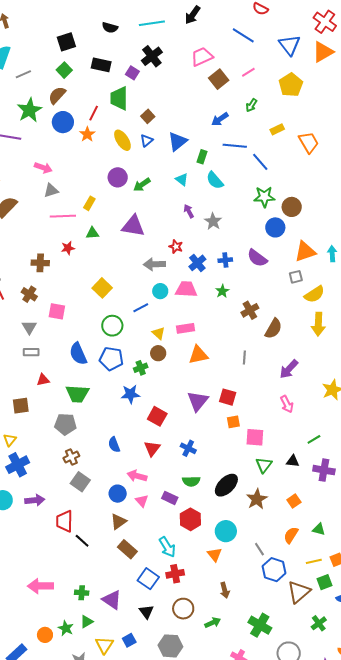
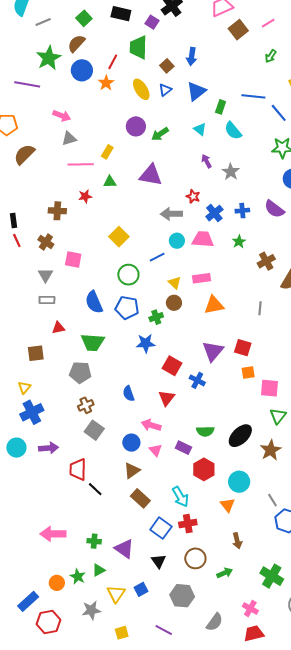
blue arrow: (220, 119) -> (192, 56), moved, turned -48
blue cross: (188, 448) -> (197, 380), moved

